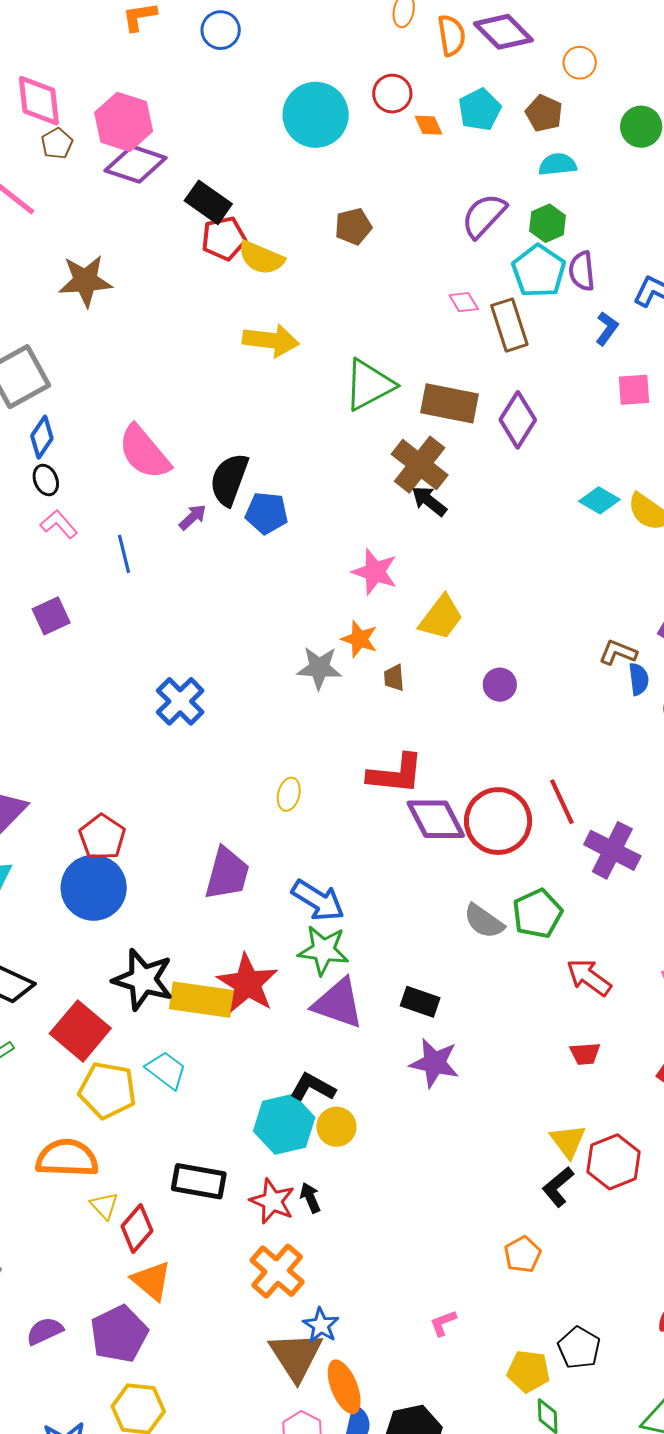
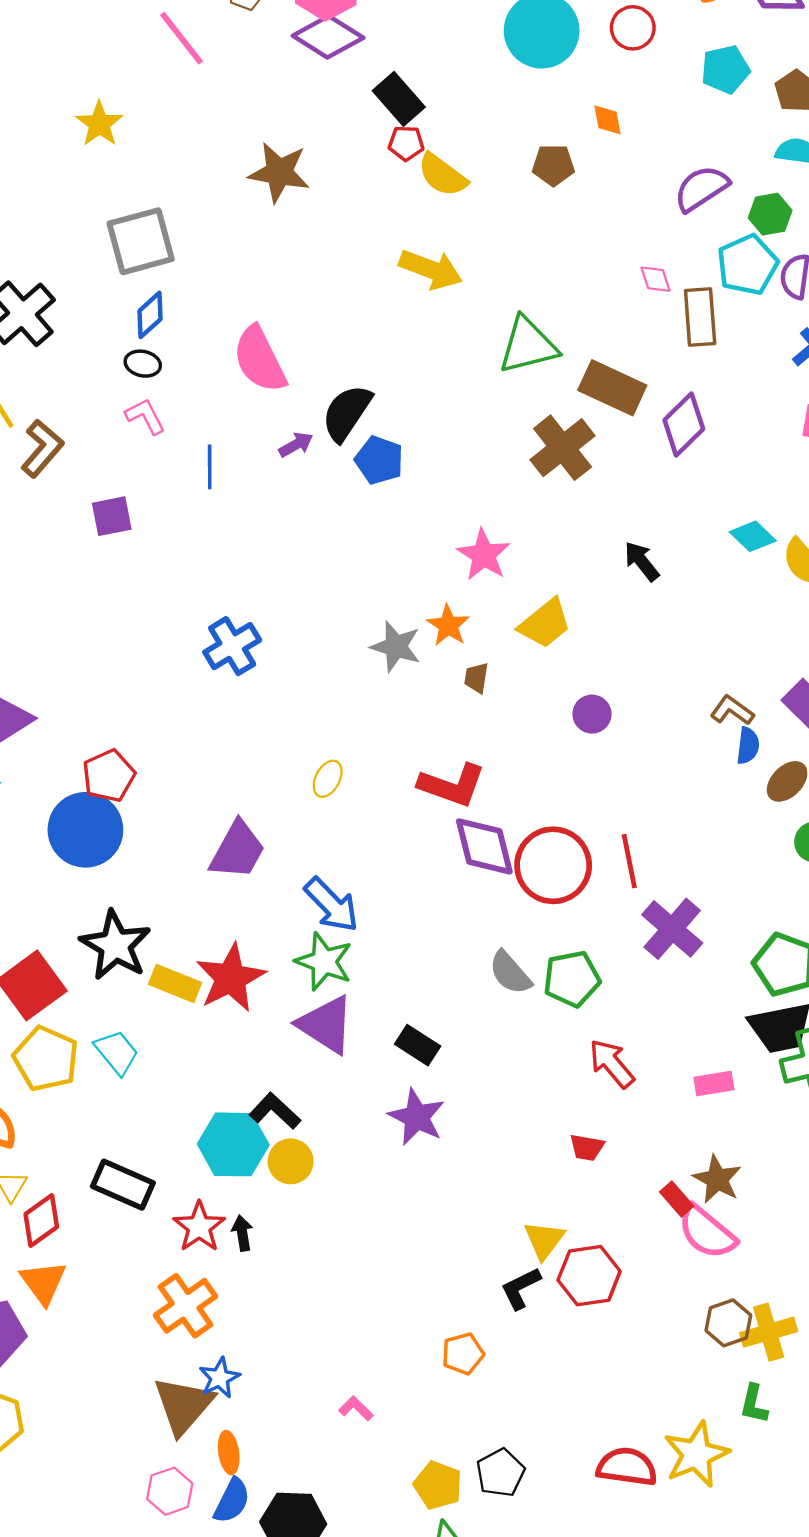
orange diamond: (429, 125) -> (608, 120), moved
red pentagon: (224, 238) -> (406, 143), size x0.7
brown star: (85, 281) -> (279, 172), moved
black ellipse: (46, 480) -> (143, 364), turned -68
black arrow: (429, 501) -> (642, 561), moved
yellow rectangle: (201, 1000) -> (175, 983), size x0.7
pink L-shape: (443, 1323) -> (356, 1408), turned 52
orange ellipse: (344, 1387) -> (229, 1453), size x0.7

